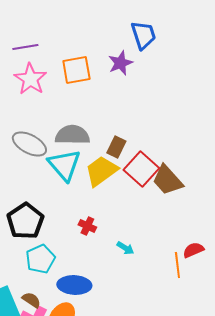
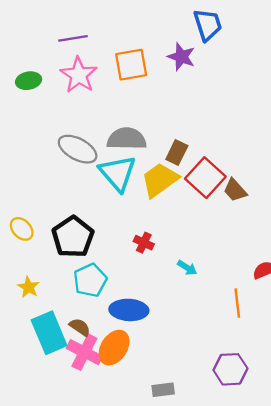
purple star: (120, 63) -> (181, 57), turned -30
brown trapezoid: (167, 180) -> (235, 190), size x0.7
orange line: (177, 265) -> (237, 303), moved

